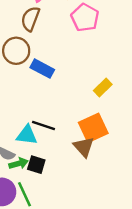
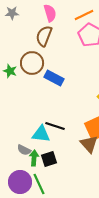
green arrow: (19, 163) -> (34, 158), turned -70
black square: (36, 165) -> (49, 159), turned -35

